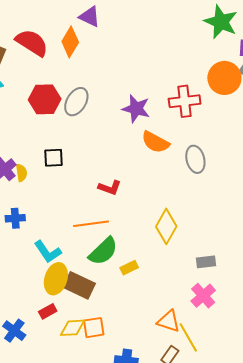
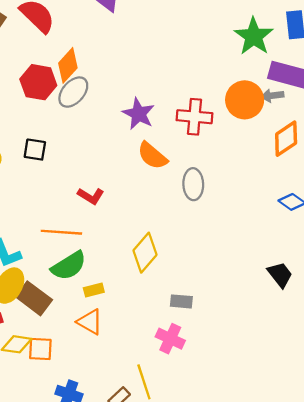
orange diamond: (70, 42) -> (68, 65), moved
pink cross: (203, 296) -> (170, 339), turned -35
orange triangle: (169, 321) -> (90, 322), moved

